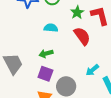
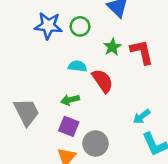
red semicircle: (82, 36) -> (103, 81), moved
cyan arrow: (92, 70) -> (142, 117), moved

